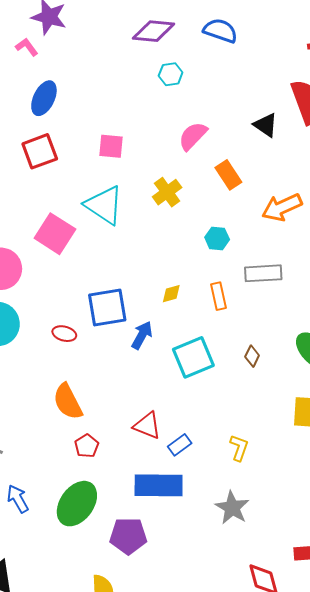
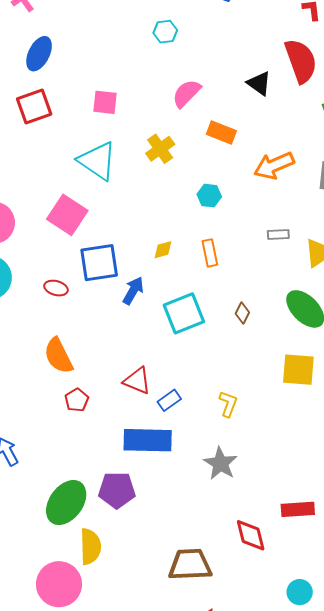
orange rectangle: (228, 175) -> (221, 132), turned -36
pink square: (55, 234) -> (67, 215), moved
gray rectangle: (263, 273) -> (278, 234), moved, size x0.6
green ellipse: (77, 504) -> (66, 503), moved

